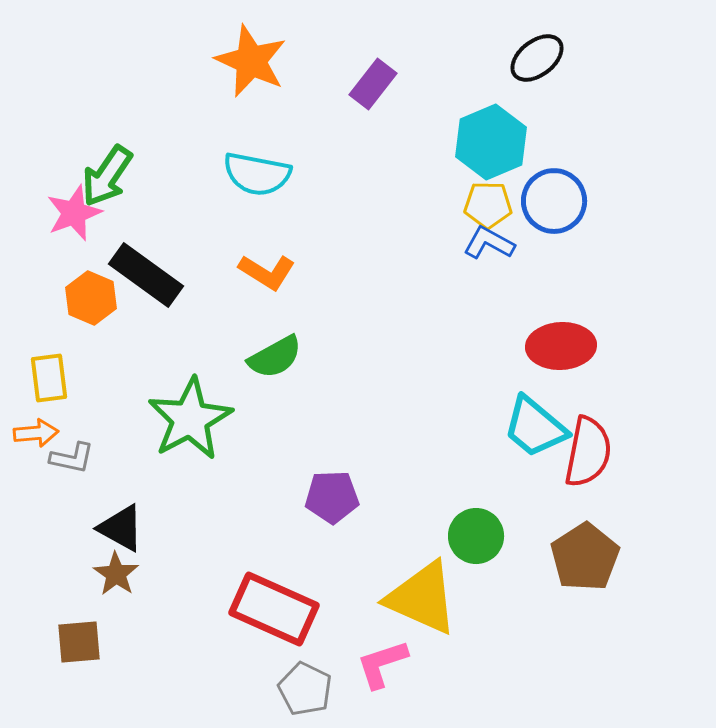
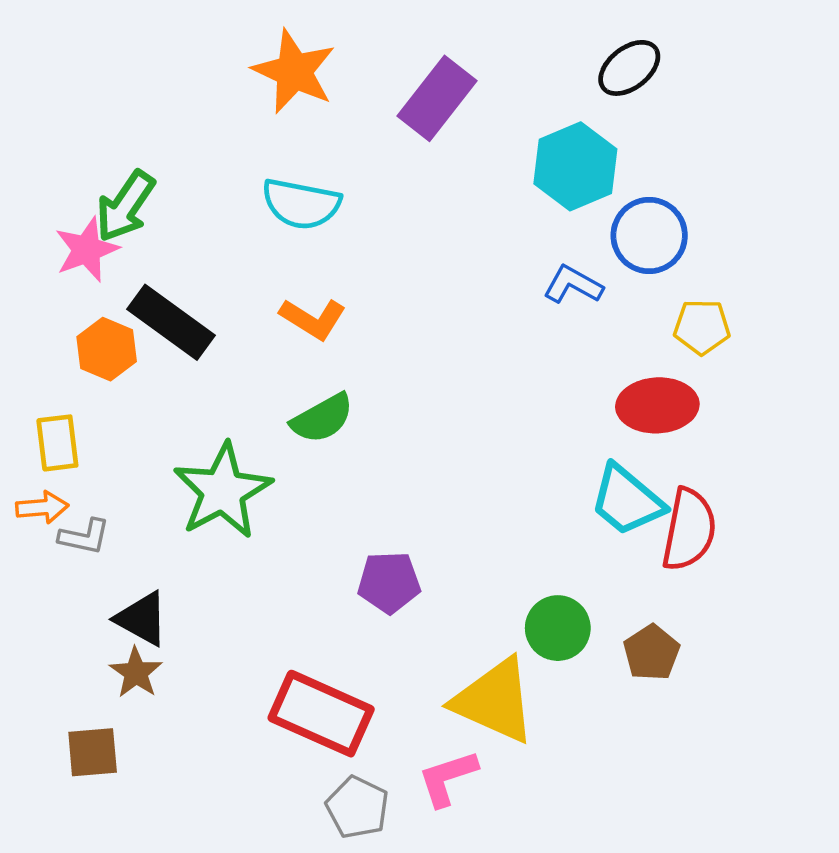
purple rectangle: (373, 84) -> (437, 98), size x1.4
yellow pentagon: (488, 205) -> (702, 327), moved
brown pentagon: (585, 557) -> (652, 653), moved, size x0.7

